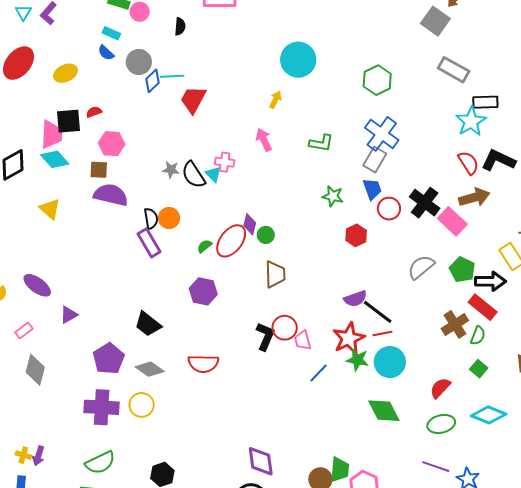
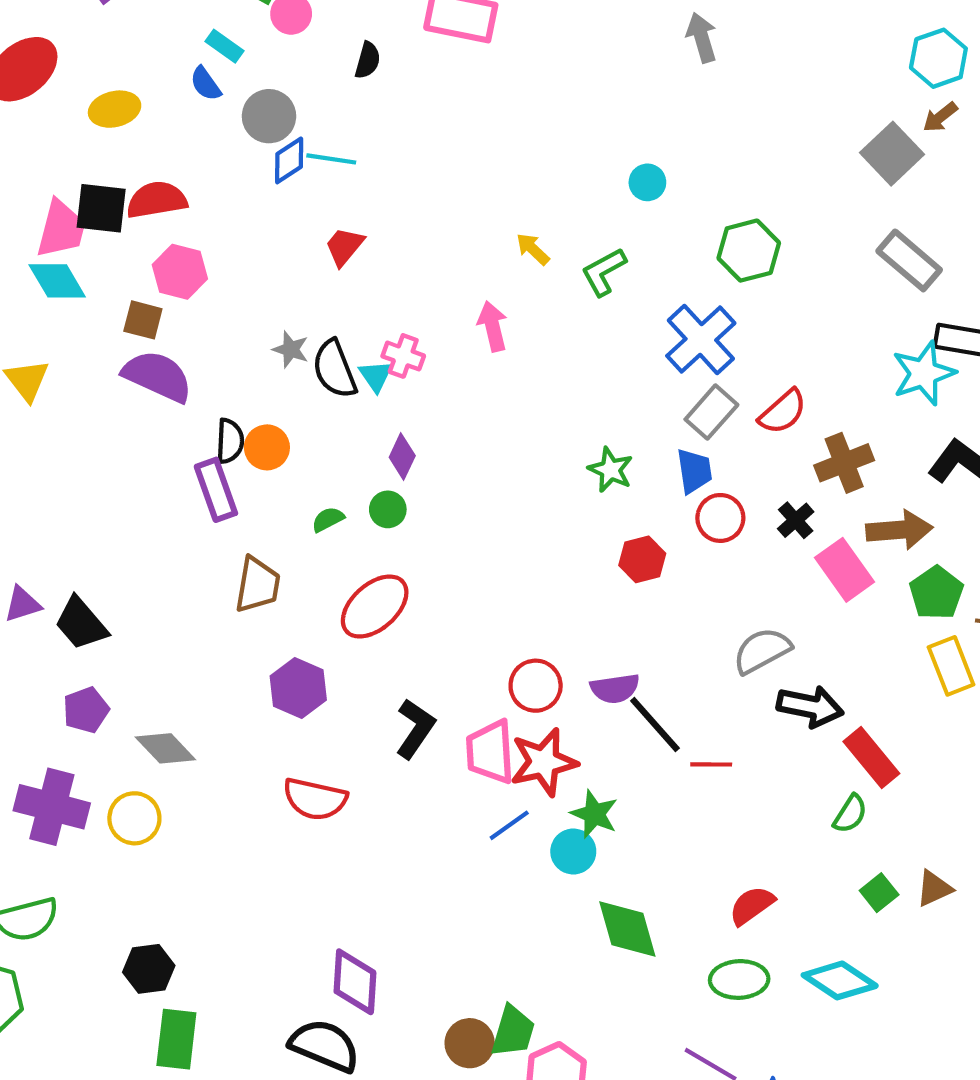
cyan circle: (298, 60) -> (647, 182), moved, size x0.5
red trapezoid: (193, 100) -> (344, 246), moved, size x0.7
yellow arrow: (275, 100) -> (533, 249), turned -84
red semicircle: (94, 112) -> (157, 200), size x1.8
blue cross: (382, 134) -> (701, 339), moved
green L-shape: (321, 143) -> (604, 272), moved, turned 130
red semicircle: (468, 163) -> (783, 412), moved, turned 70
black cross: (425, 203) -> (796, 520), size x0.6
purple diamond: (250, 224) -> (402, 457), moved
green circle: (266, 235) -> (388, 509), moved
red ellipse: (231, 241) -> (375, 607), moved
green pentagon: (462, 270) -> (936, 593), moved
brown trapezoid: (275, 274) -> (258, 585), moved
black arrow: (490, 281) -> (810, 706), moved
purple hexagon: (203, 291) -> (298, 688), moved
black trapezoid: (148, 324) -> (81, 623), moved
brown cross: (455, 324) -> (844, 463), moved
red circle: (285, 328) -> (536, 686), moved
red line: (382, 334) -> (711, 764), moved
red star: (349, 338) -> (544, 762), moved
pink trapezoid: (303, 340) -> (490, 752), size x1.5
purple pentagon: (109, 359) -> (86, 710), size x0.7
cyan circle: (390, 362) -> (573, 852), moved, size x0.7
red semicircle: (203, 364) -> (315, 799), moved
green square: (479, 369) -> (879, 893), moved

